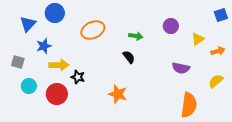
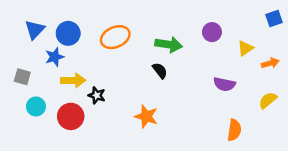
blue circle: (55, 13) -> (68, 33), moved
green arrow: (136, 36) -> (169, 45), size x1.5
orange semicircle: (189, 105) -> (234, 130), size x0.7

